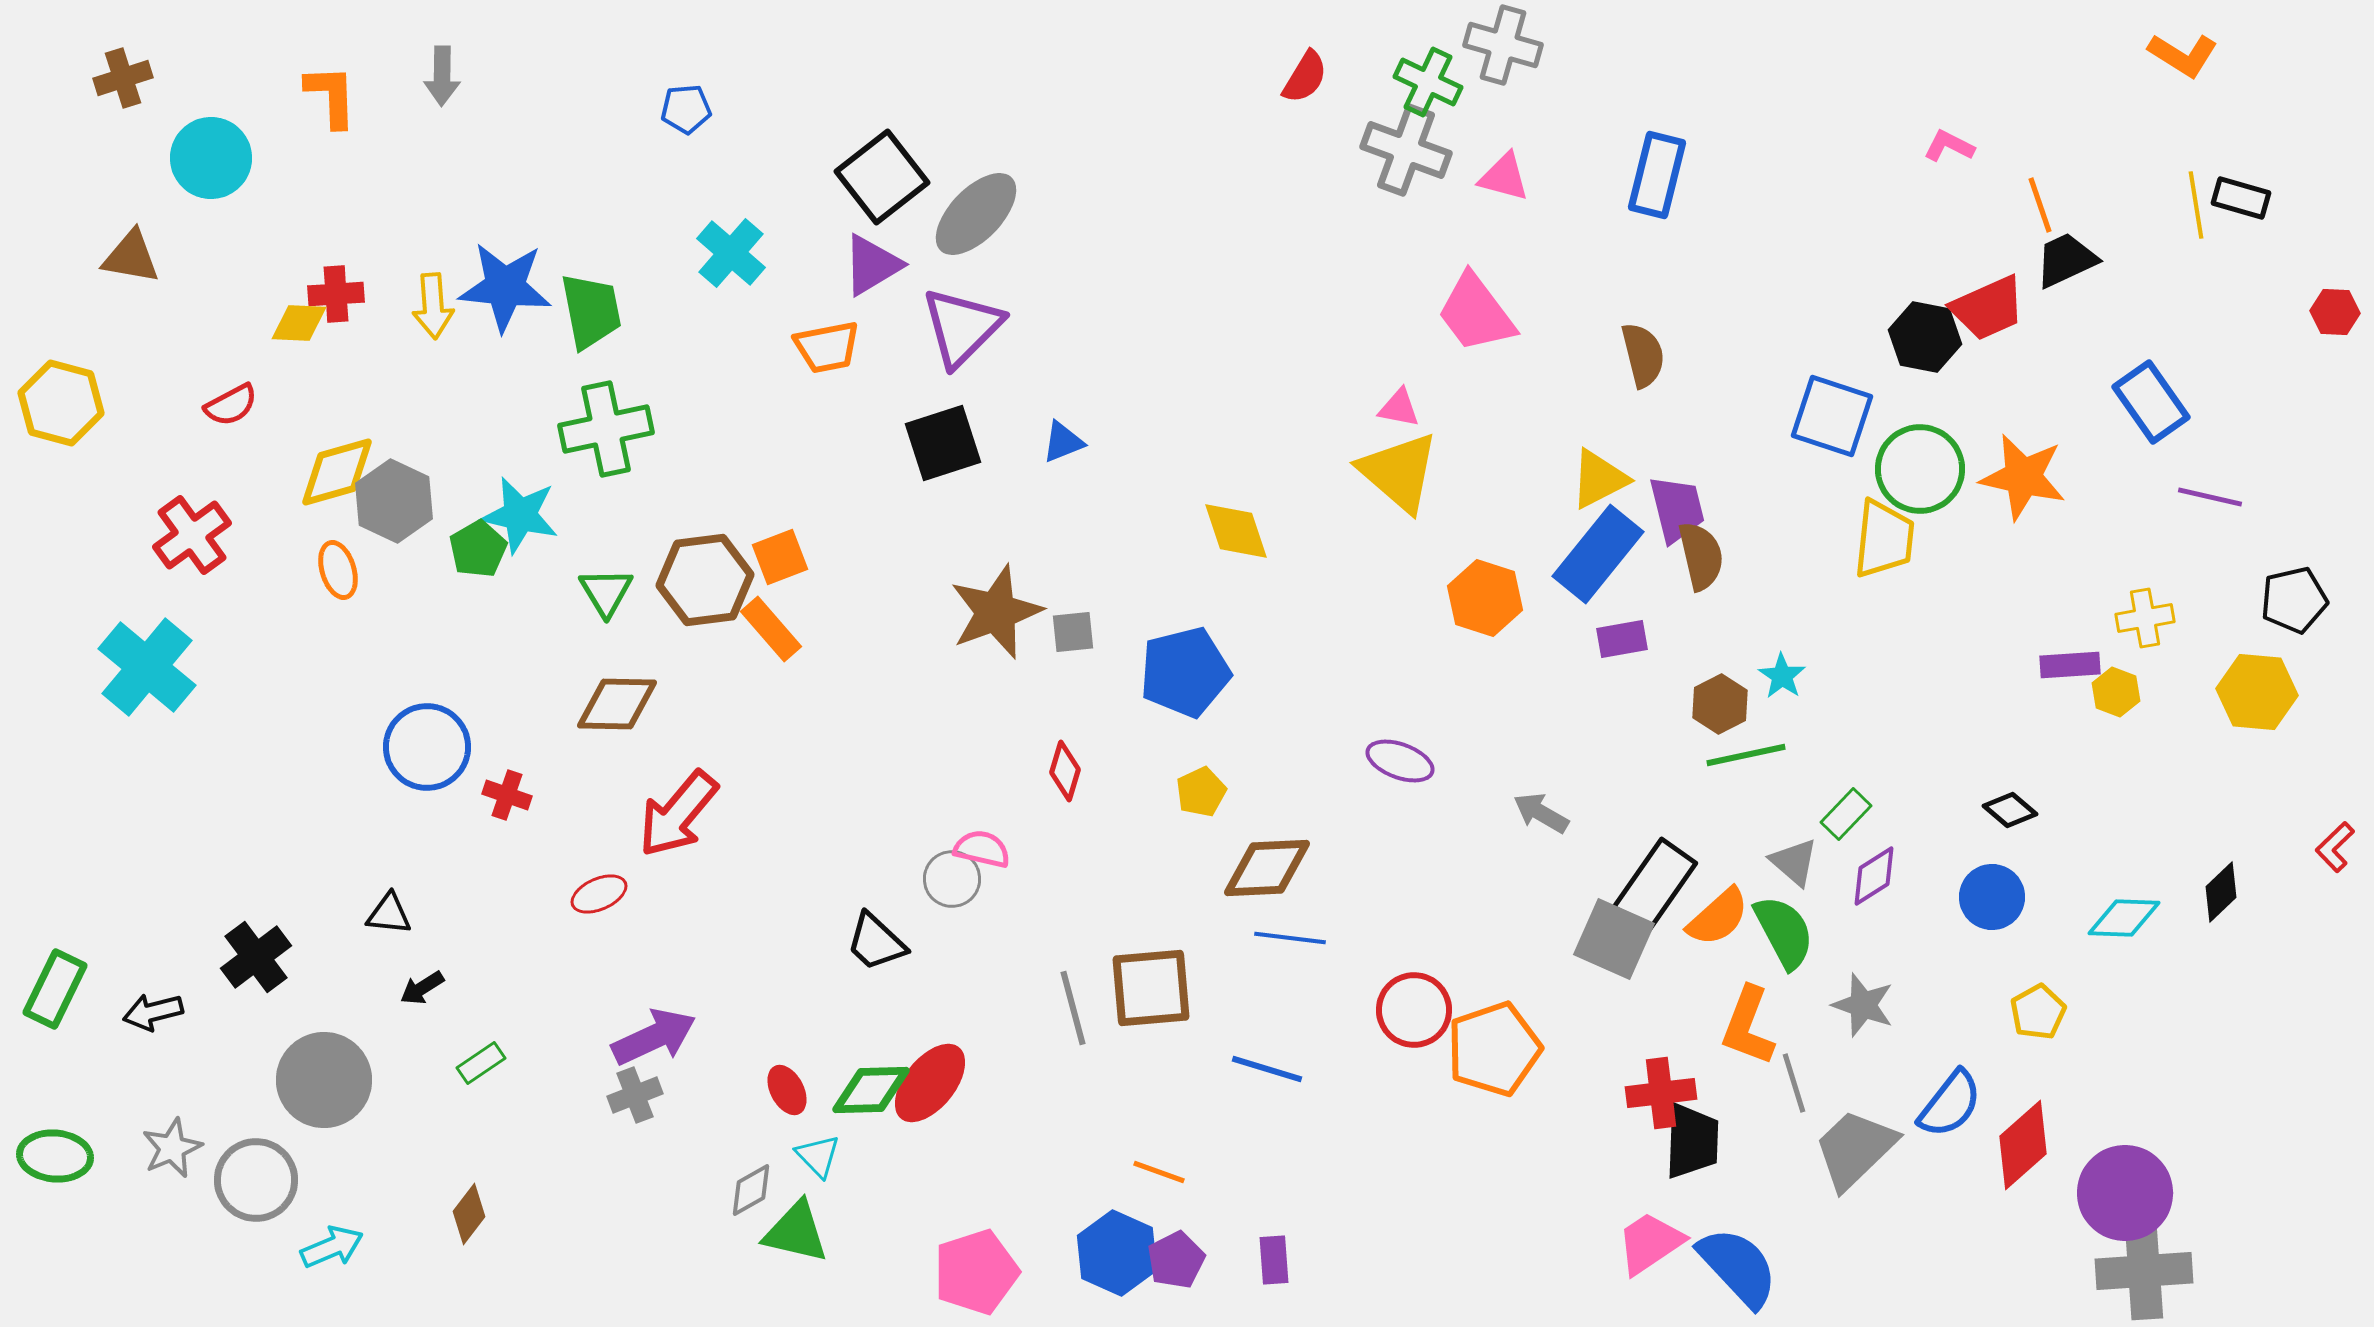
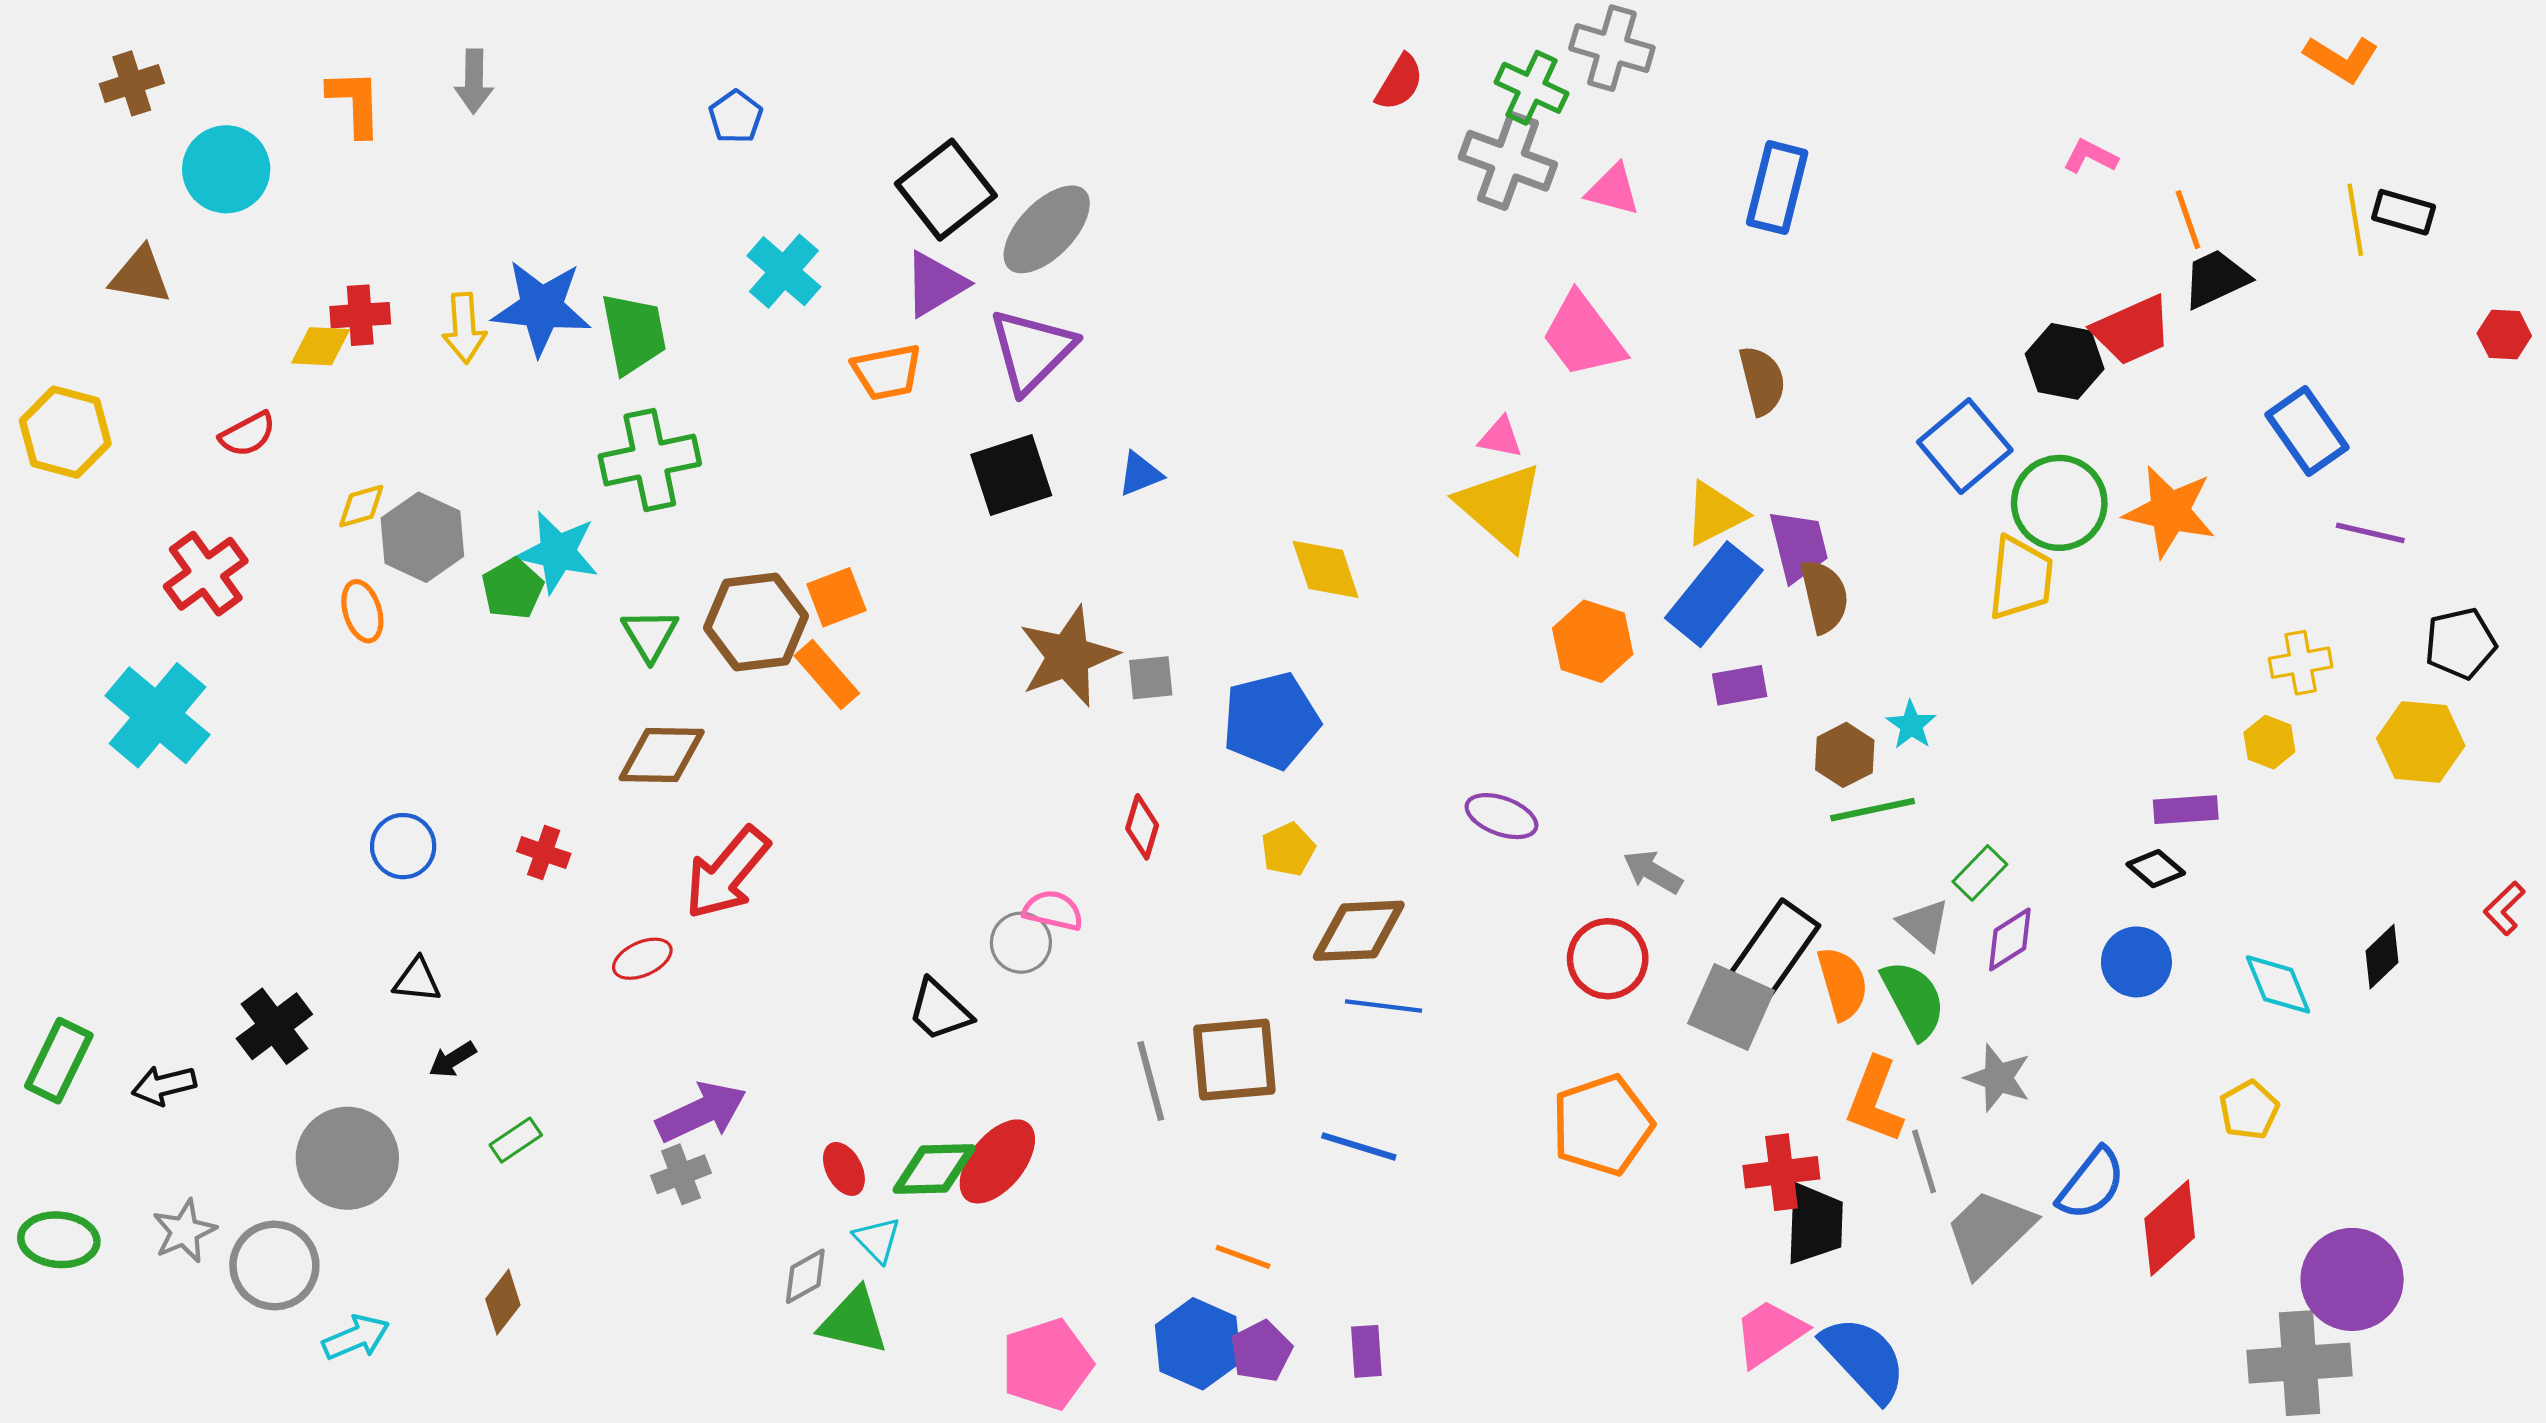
blue pentagon: (686, 109) -> (736, 117), turned -30
blue square: (1832, 416) -> (1965, 446), turned 32
yellow diamond: (337, 472) -> (361, 506), size x0.6
purple rectangle: (2070, 665) -> (2186, 810), moved
blue circle: (427, 747) -> (403, 846), moved, size x0.7
orange semicircle: (1718, 917) -> (1843, 983), turned -64
cyan diamond: (2124, 918) -> (2278, 984), turned 66
red circle: (1414, 1010) -> (1608, 959), moved
yellow pentagon: (2038, 1012) -> (2249, 1110), moved
purple circle: (2125, 1193) -> (2352, 1279), moved

